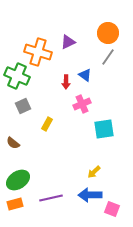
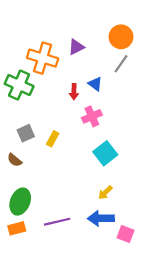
gray square: (23, 106) -> (26, 133), moved
cyan square: (104, 129) -> (105, 153), moved, turned -30
green ellipse: (18, 180) -> (20, 202), turned -35

